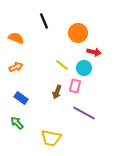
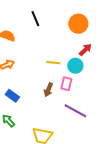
orange circle: (78, 33) -> (78, 24), moved
red arrow: (94, 52) -> (85, 50), turned -56
yellow line: (62, 65) -> (53, 63), turned -32

